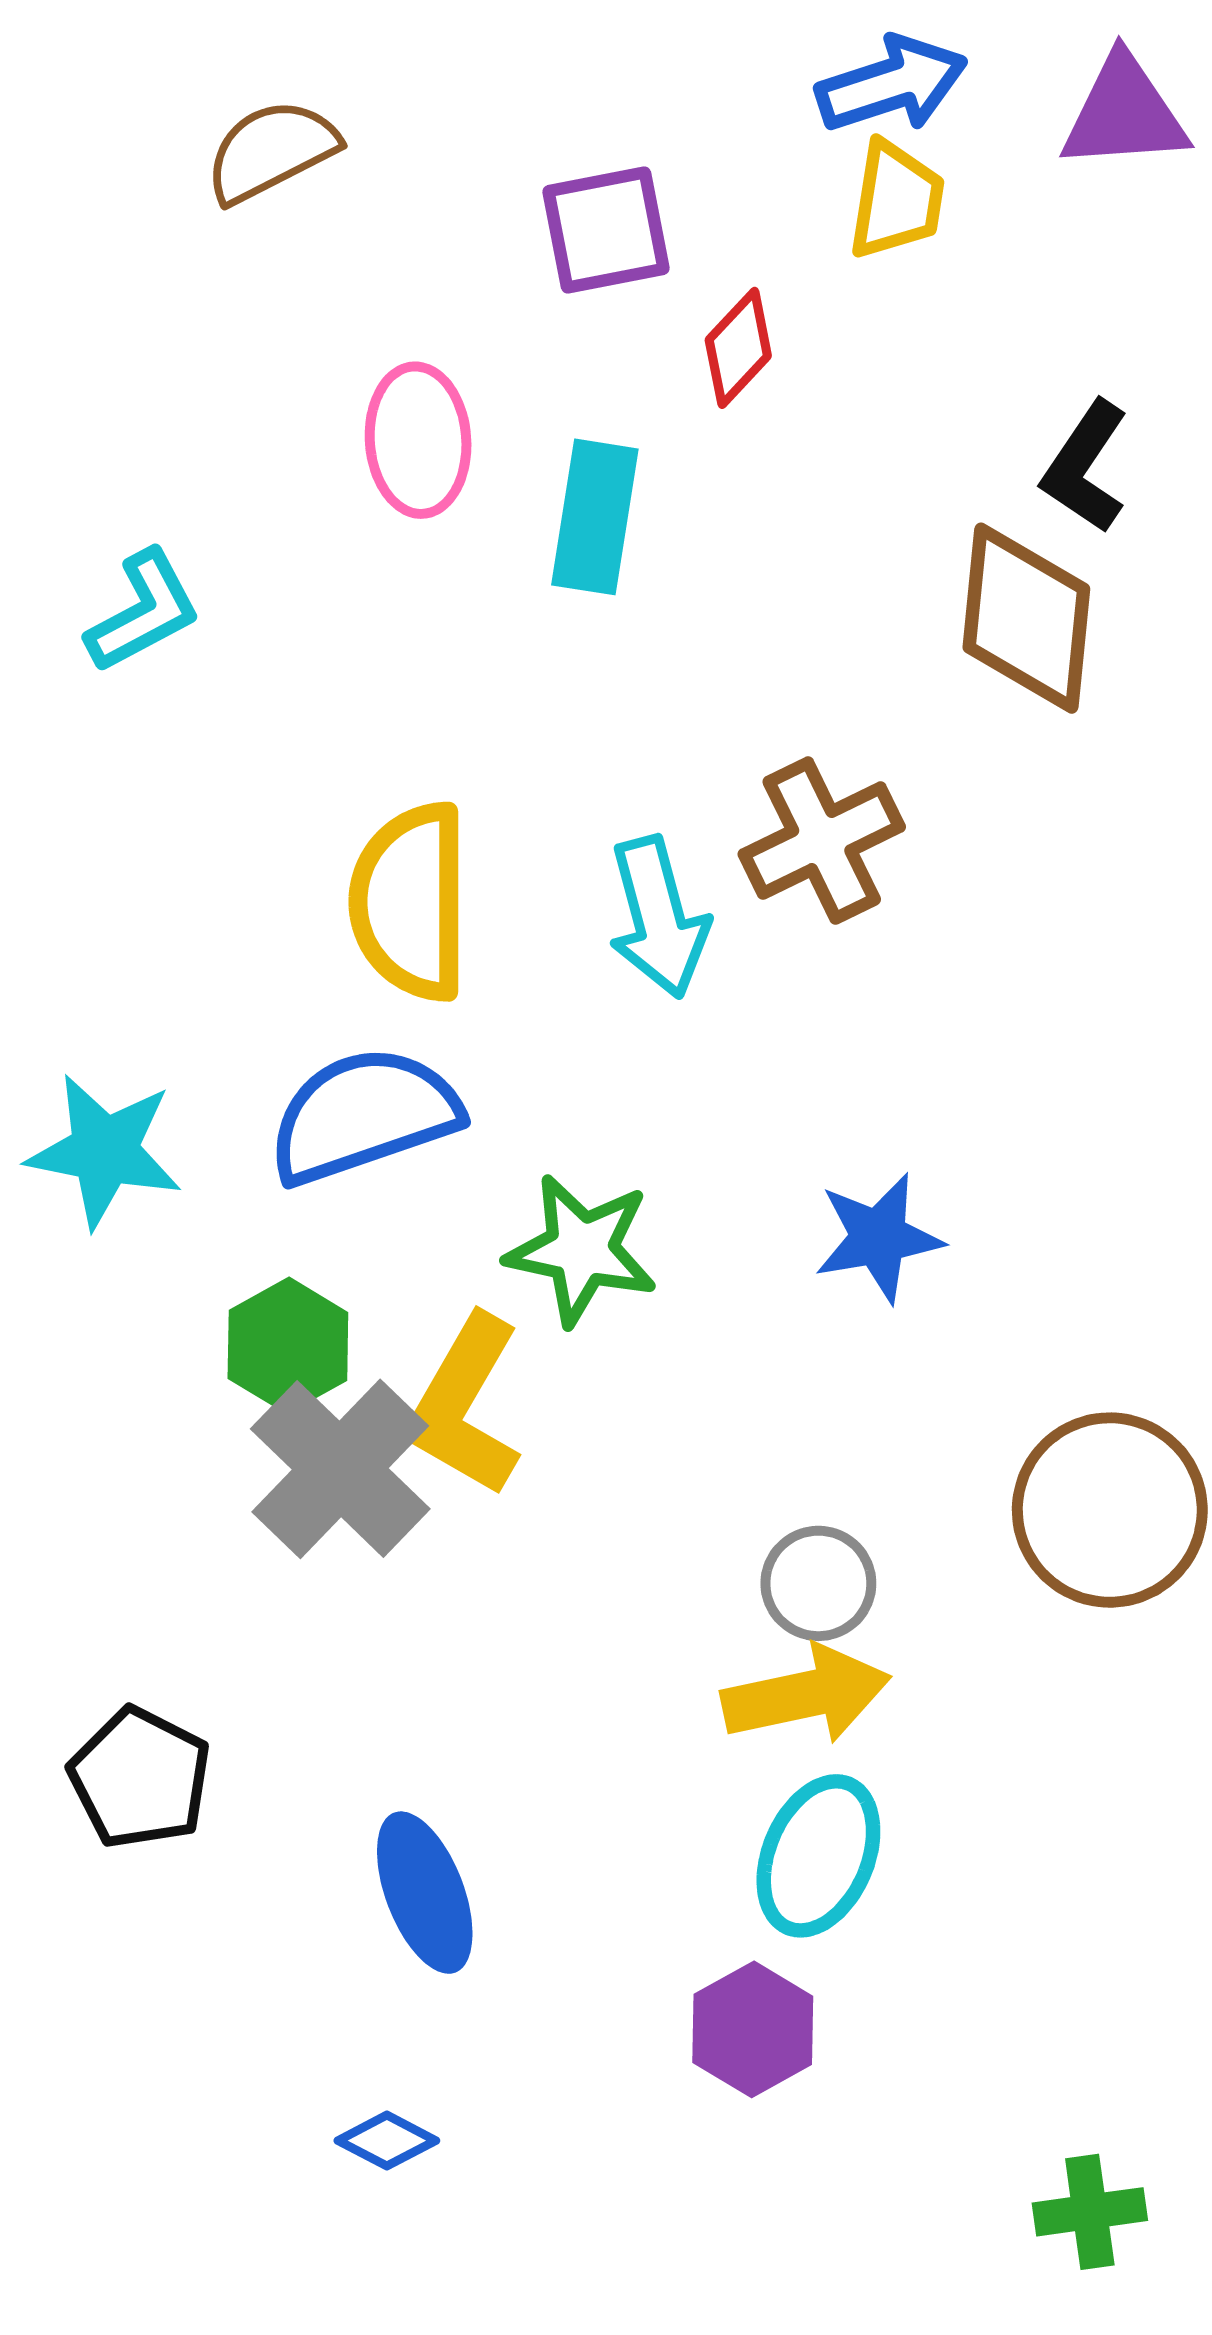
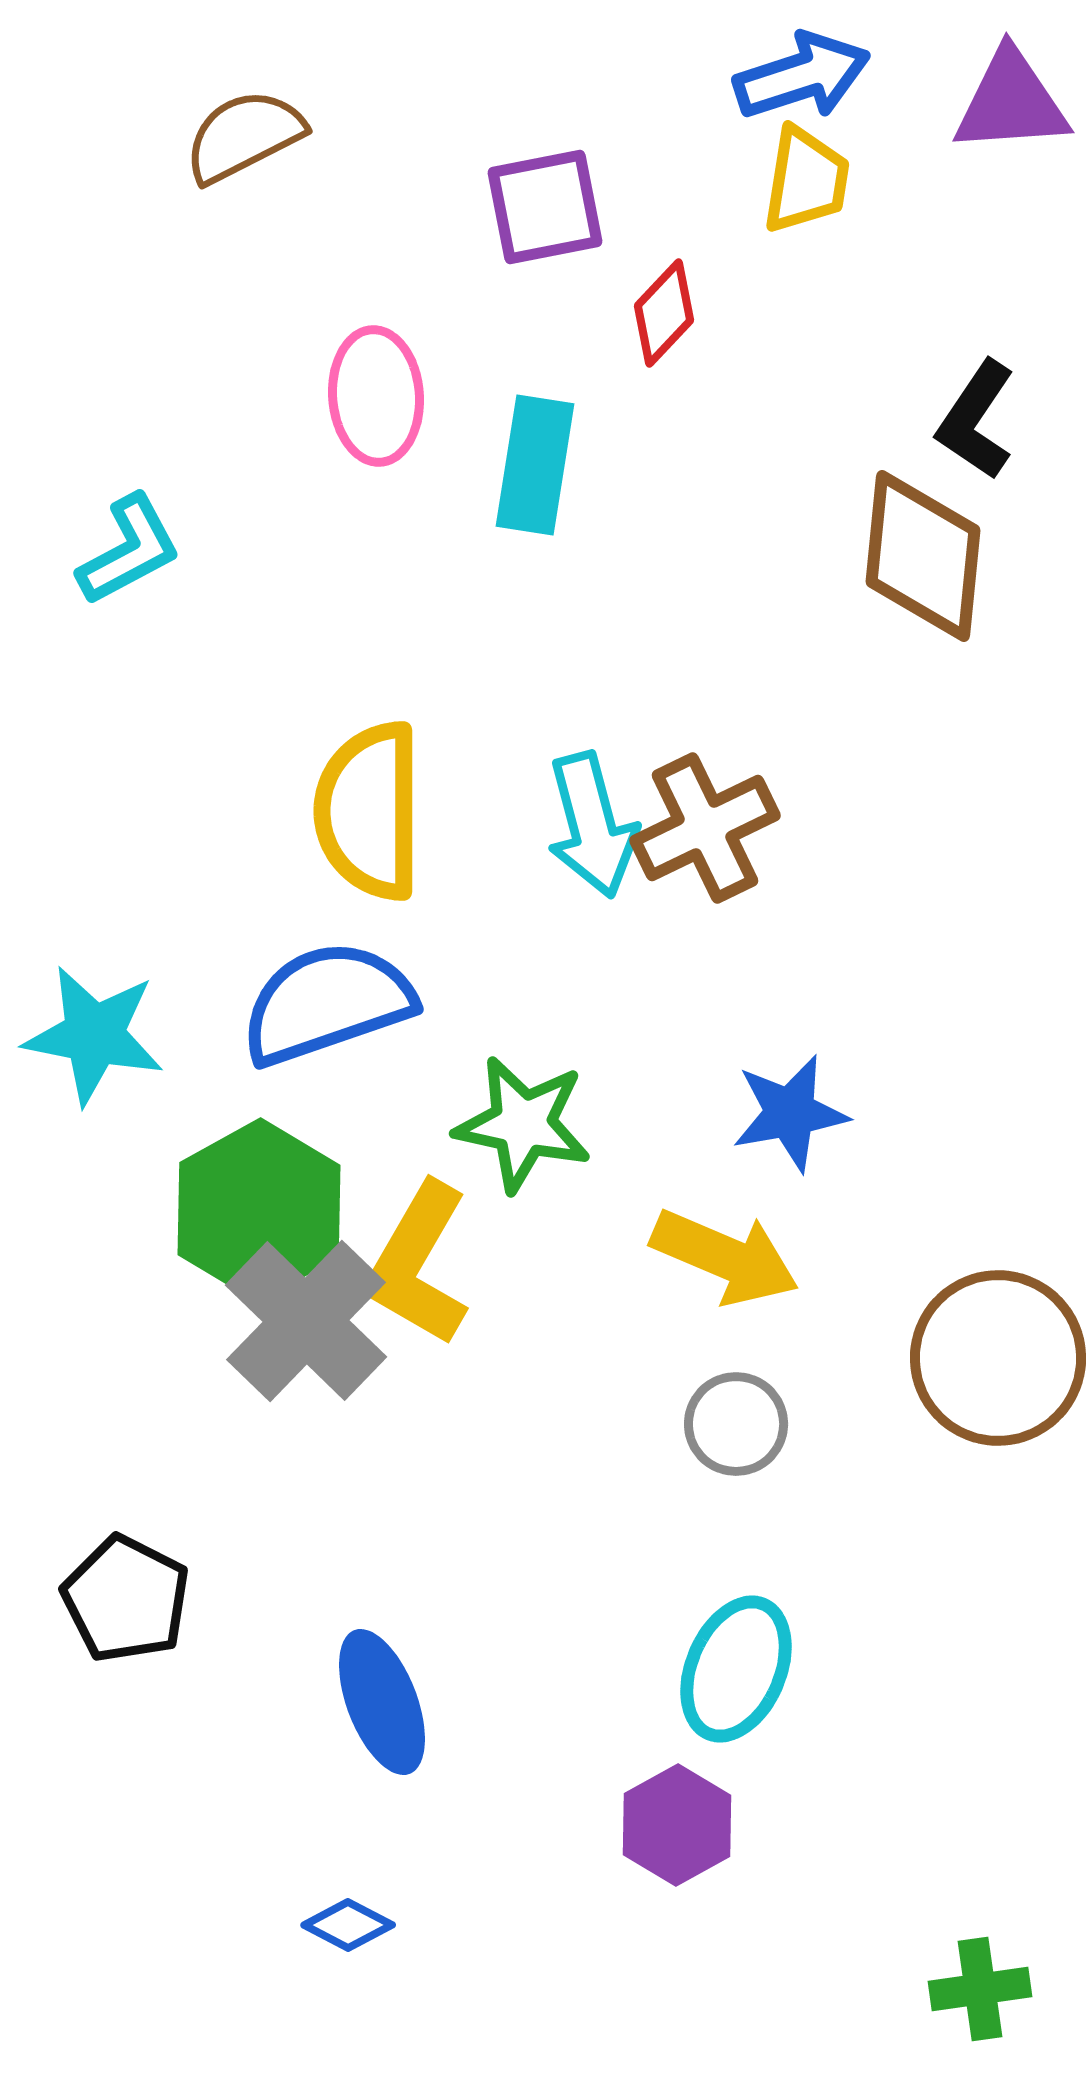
brown cross: (822, 841) -> (705, 828), moved
green hexagon: (288, 1345) -> (259, 1210), size x1.5
yellow arrow: (806, 1695) -> (725, 1257), moved, turned 35

